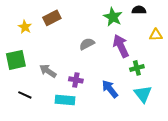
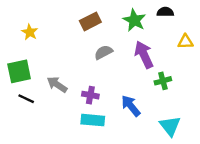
brown rectangle: (52, 18) -> (90, 21), moved
cyan triangle: (143, 94) -> (170, 126), moved
black line: (25, 95) -> (26, 99), moved
cyan rectangle: (65, 100) -> (93, 120), moved

